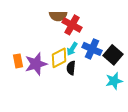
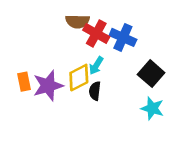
blue cross: (92, 49) -> (123, 37), moved
cyan star: (114, 81) -> (152, 108), turned 30

